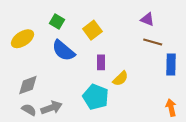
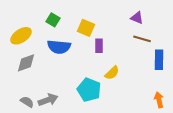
yellow square: (92, 30) -> (86, 28), turned -30
blue semicircle: (63, 51) -> (59, 47), turned -35
purple rectangle: (101, 62) -> (99, 46), moved
gray diamond: (28, 85) -> (26, 63), moved

